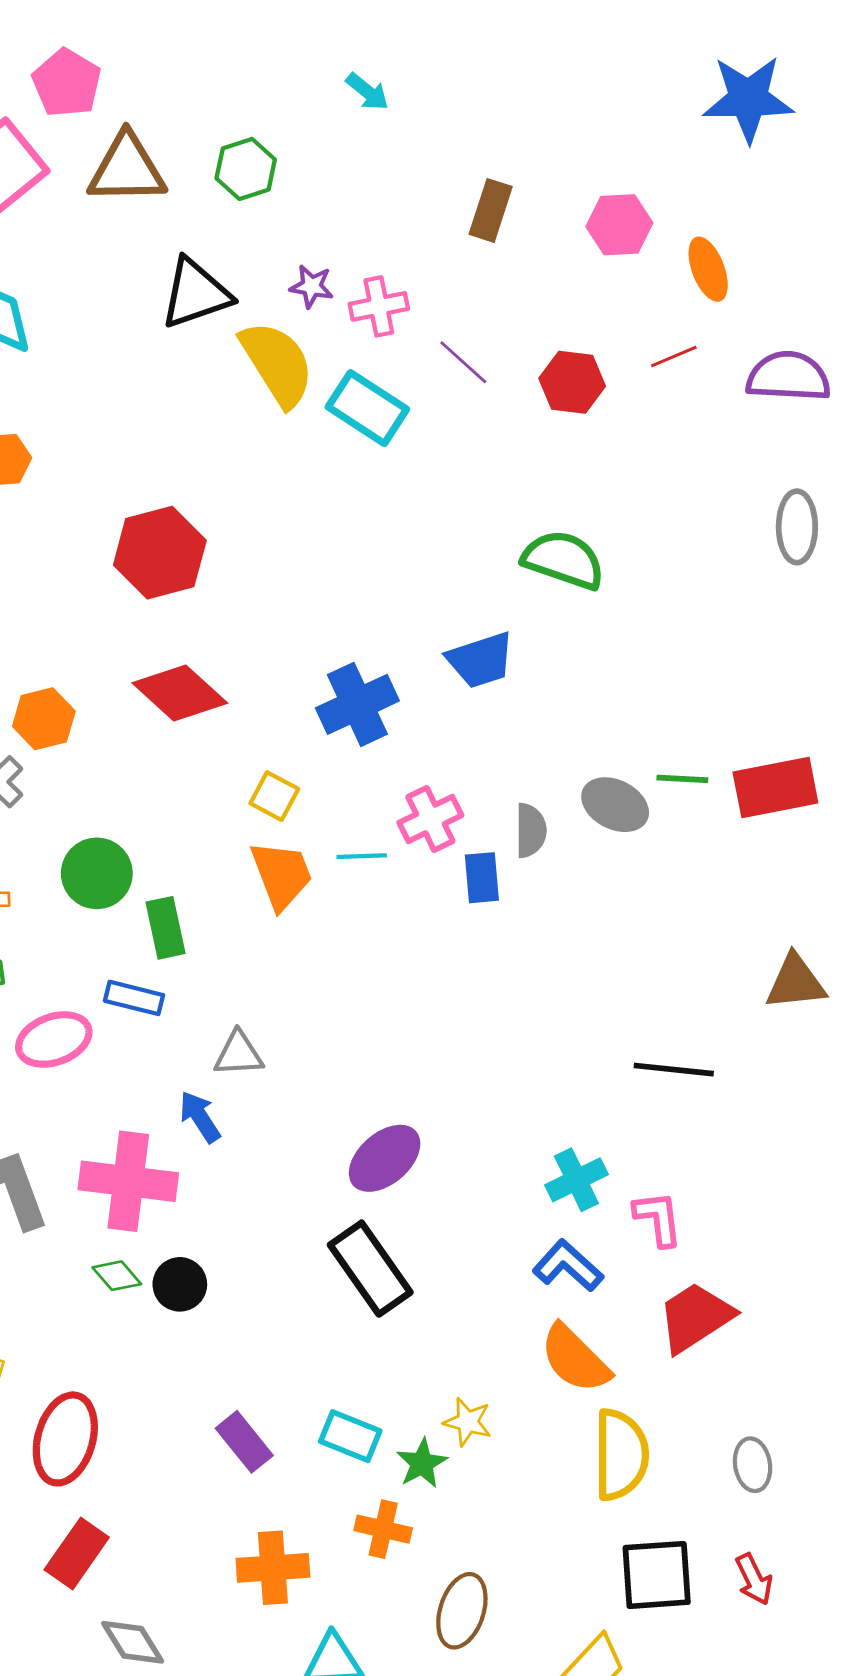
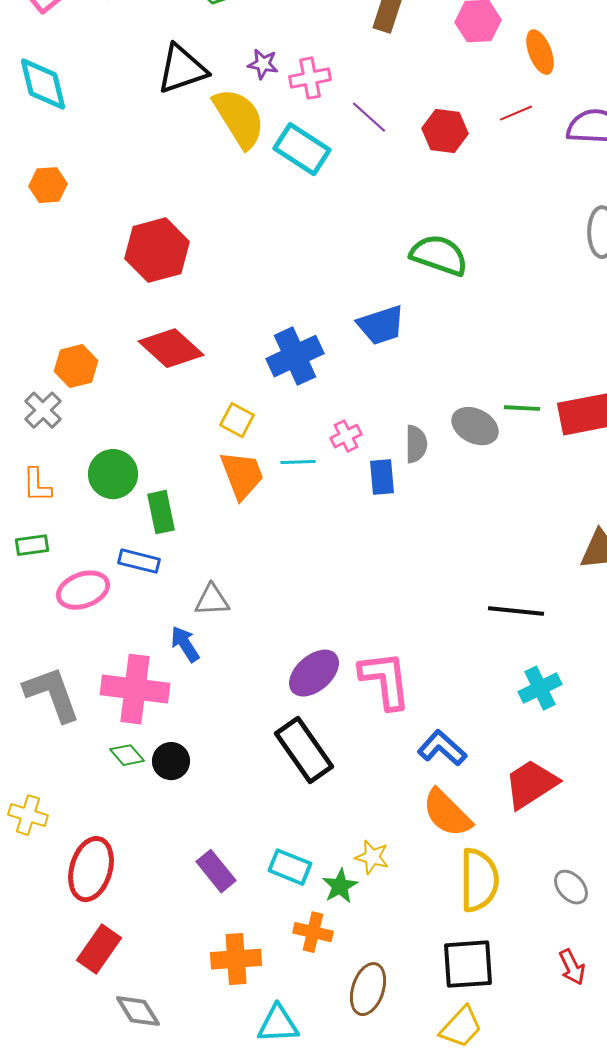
pink cross: (430, 819) -> (346, 436), size x0.7
cyan cross: (576, 1180) -> (540, 688), moved
pink L-shape: (658, 1218) -> (385, 680), moved, size x1.5
gray ellipse: (753, 1465) -> (571, 887), turned -33
black square: (657, 1575) -> (468, 964), moved

